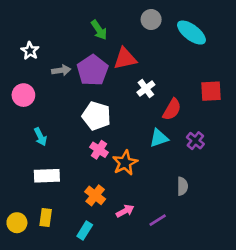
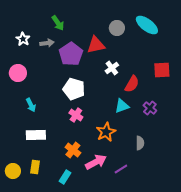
gray circle: (151, 19) -> (117, 28), moved
green arrow: (99, 30) -> (58, 23), moved
gray arrow: (61, 70) -> (47, 43), moved
orange star: (125, 163) -> (106, 132), moved
pink arrow: (125, 211) -> (96, 162), size x1.5

